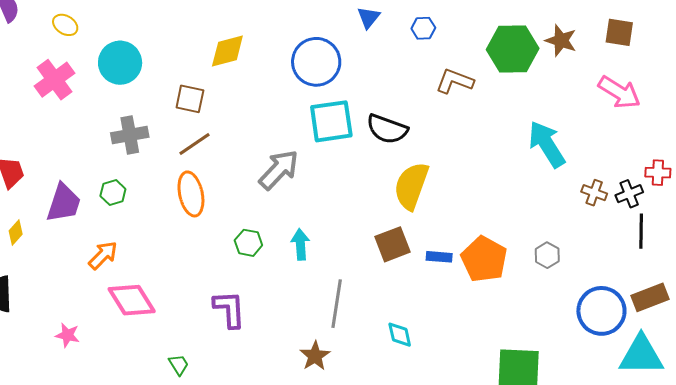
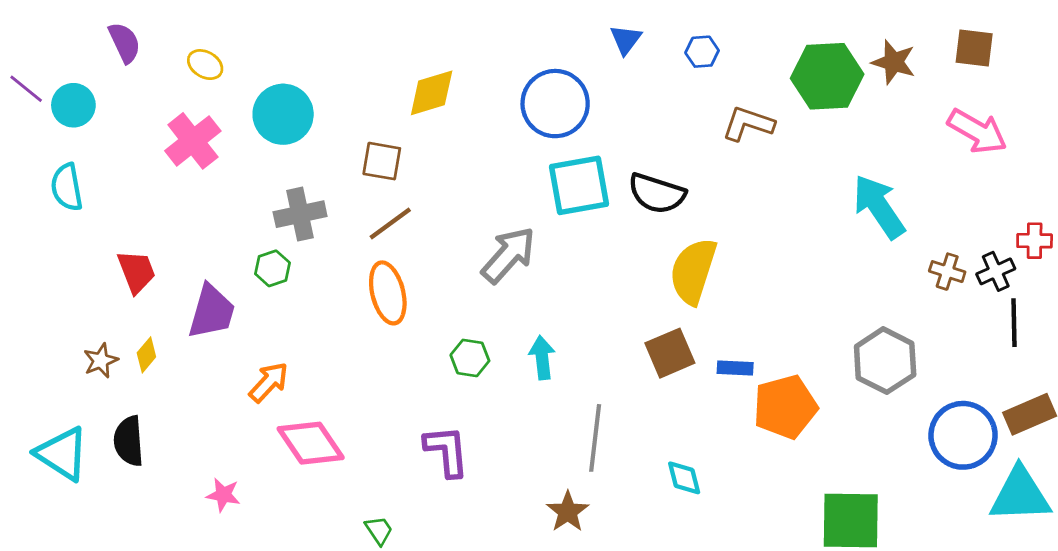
green hexagon: (113, 193) -> (272, 268), moved
gray hexagon: (547, 255) -> (885, 361), size x1.8
orange pentagon: (484, 259) -> (785, 407), moved, turned 30

